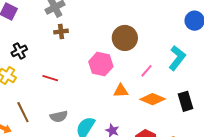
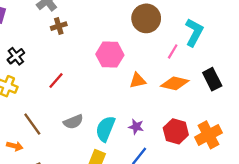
brown circle: (125, 38) -> (146, 18), moved
pink line: (147, 71) -> (173, 51), moved
red line: (50, 78) -> (56, 80), turned -56

